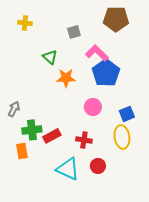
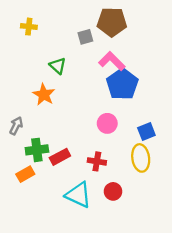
brown pentagon: (116, 19) -> (112, 22), moved
orange star: (66, 78) -> (44, 95), moved, turned 30
orange rectangle: (22, 151) -> (25, 174), turned 70

